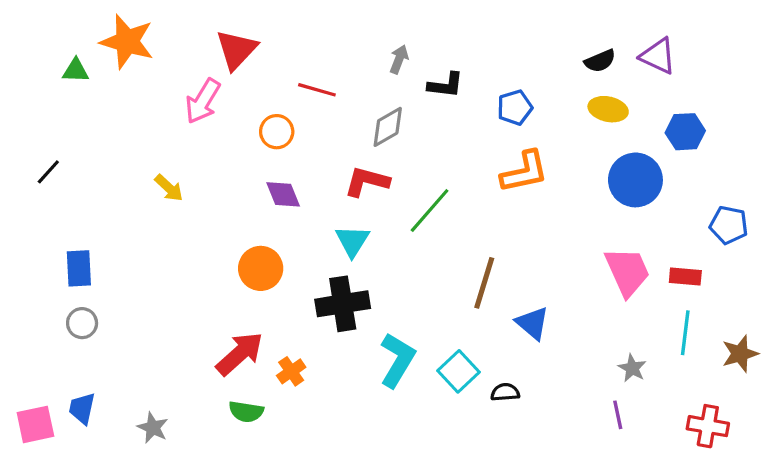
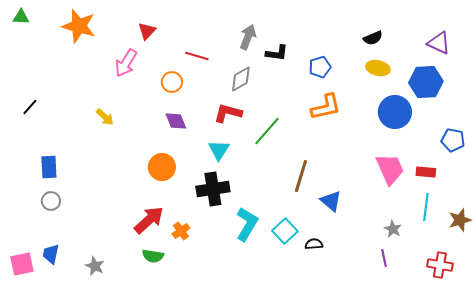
red triangle: (236, 50) -> (147, 31), size x0.7
purple triangle: (658, 56) -> (439, 43), moved
gray arrow: (399, 59) -> (248, 37), size x1.4
green triangle: (76, 71) -> (21, 17), moved
blue hexagon: (685, 132) -> (426, 82), size x1.4

